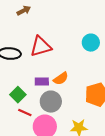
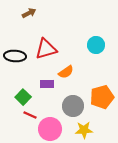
orange semicircle: (61, 79) -> (66, 72), moved
gray circle: (51, 102) -> (73, 106), moved

